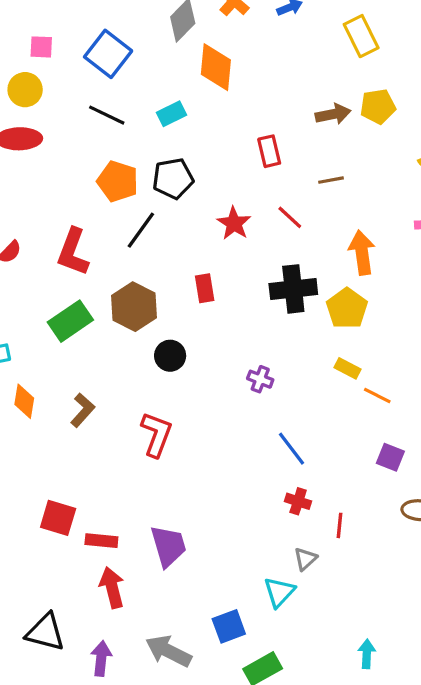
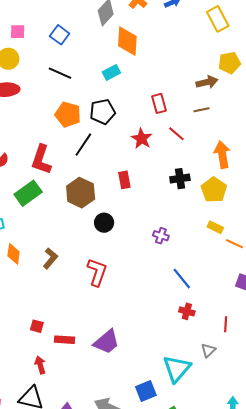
blue square: (108, 54) -> (60, 35), size x0.7
cyan rectangle: (172, 114) -> (111, 72), moved
brown arrow: (333, 114) -> (207, 82), moved
red rectangle: (269, 151) -> (159, 103), moved
black cross: (293, 289) -> (180, 179), size x0.7
green rectangle: (70, 321) -> (28, 193), moved
red square: (58, 518) -> (37, 326), size x0.6
red line: (340, 525) -> (226, 324), moved
purple trapezoid: (168, 546) -> (107, 342), turned 68
gray triangle: (305, 559) -> (208, 350), moved
red arrow: (112, 587) -> (40, 365), moved, size x0.7
cyan triangle: (279, 592) -> (177, 369), size x1.4

